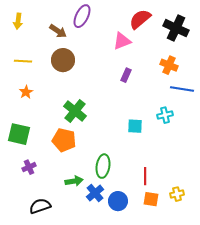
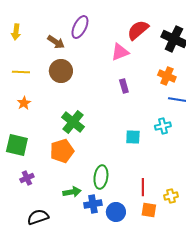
purple rectangle: (126, 75) -> (124, 86), turned -40
orange pentagon: (64, 140) -> (62, 151), turned -30
blue cross: (95, 193) -> (93, 204), turned 30
yellow cross: (177, 194) -> (171, 196), moved

